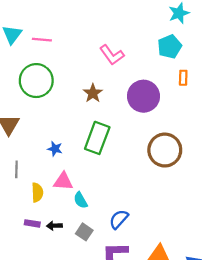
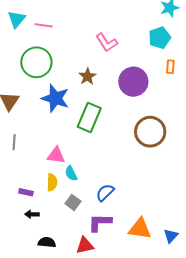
blue star: (55, 149) -> (55, 98), moved, size x2.0
yellow semicircle: (37, 192) -> (52, 182), moved
black arrow: (54, 226) -> (32, 214), moved

